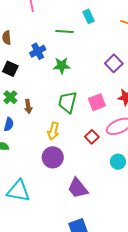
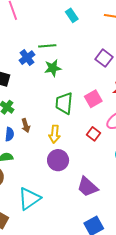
green line: (65, 32) -> (47, 46), moved
brown arrow: (28, 106) -> (26, 126), moved
cyan triangle: (18, 191) -> (29, 199), turned -35

